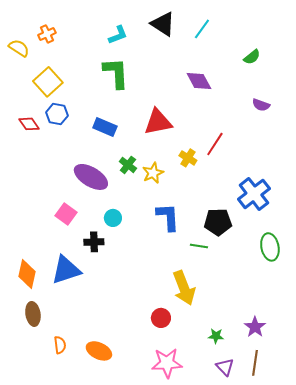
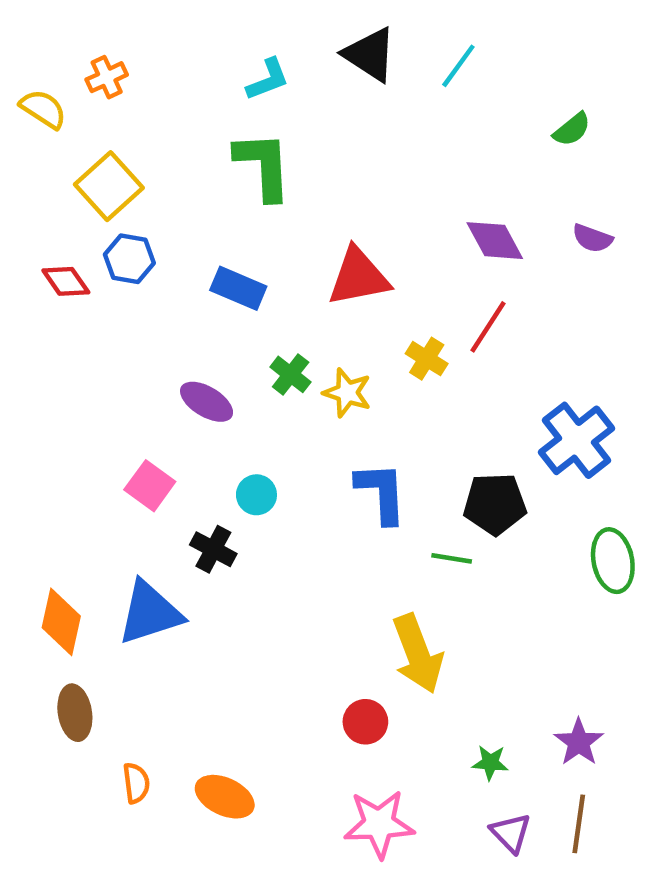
purple diamond: (199, 81) -> (495, 241), moved
yellow star: (153, 173) -> (347, 393), turned -30
purple ellipse: (91, 177) -> (207, 402), size x0.7
black cross: (94, 242) -> (213, 549), turned 30

